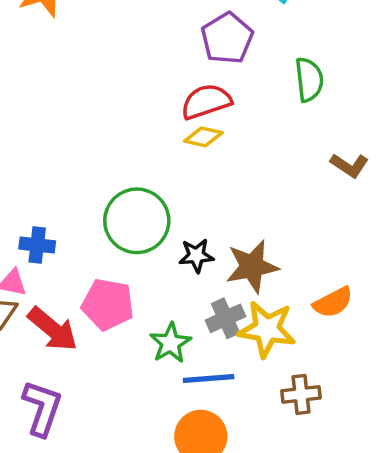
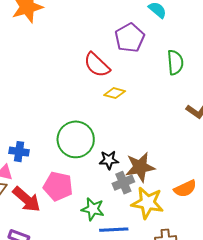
red semicircle: (206, 102) -> (97, 65), moved, turned -120
gray cross: (225, 318) -> (123, 183), moved
green star: (170, 343) -> (93, 209), turned -30

